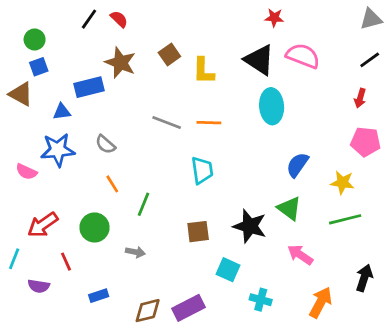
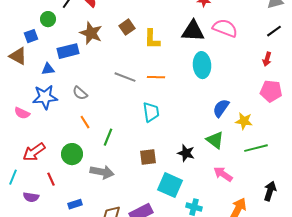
green circle: (35, 40) -> (48, 19), moved
black triangle: (259, 60) -> (193, 31), turned -30
yellow star: (342, 183) -> (244, 121), moved
black star: (250, 226) -> (186, 153), size x0.7
gray arrow: (135, 252) -> (102, 172), size x1.6
cyan square: (228, 270) -> (170, 185), size x1.4

